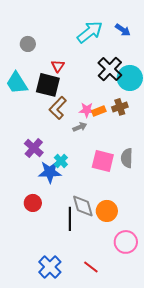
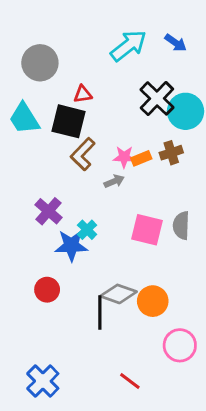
gray circle: (28, 44) -> (40, 63), size x1.6
red triangle: (58, 66) -> (83, 94), turned 48
gray diamond: (83, 206) -> (118, 294), turned -55
blue cross: (50, 267) -> (43, 381), moved

